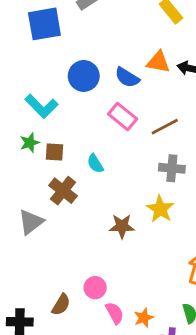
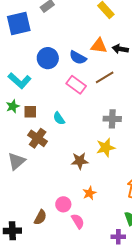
brown line: (165, 127) -> (105, 77), moved
yellow star: (160, 209) -> (106, 148), turned 30
orange star: (144, 318) -> (89, 193), moved

